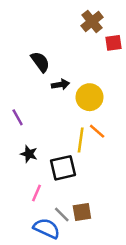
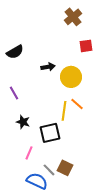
red square: (113, 43) -> (86, 46), moved
black semicircle: (40, 62) -> (15, 52), moved, turned 96
brown square: (82, 212) -> (65, 168), turned 35

